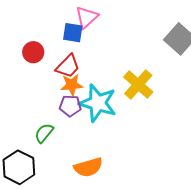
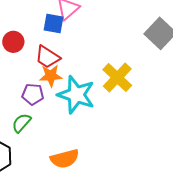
red trapezoid: (68, 66) -> (47, 57), turned 76
purple pentagon: (70, 106) -> (33, 94), moved

